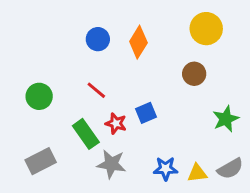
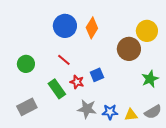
yellow circle: (206, 29) -> (147, 31), moved
blue circle: (98, 39) -> (65, 26), size x1.5
brown circle: (194, 74) -> (129, 49), size x1.5
gray star: (111, 164) -> (87, 109), moved

